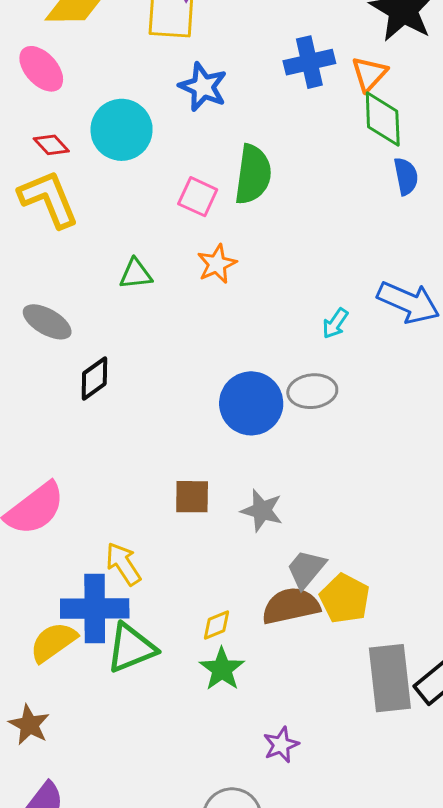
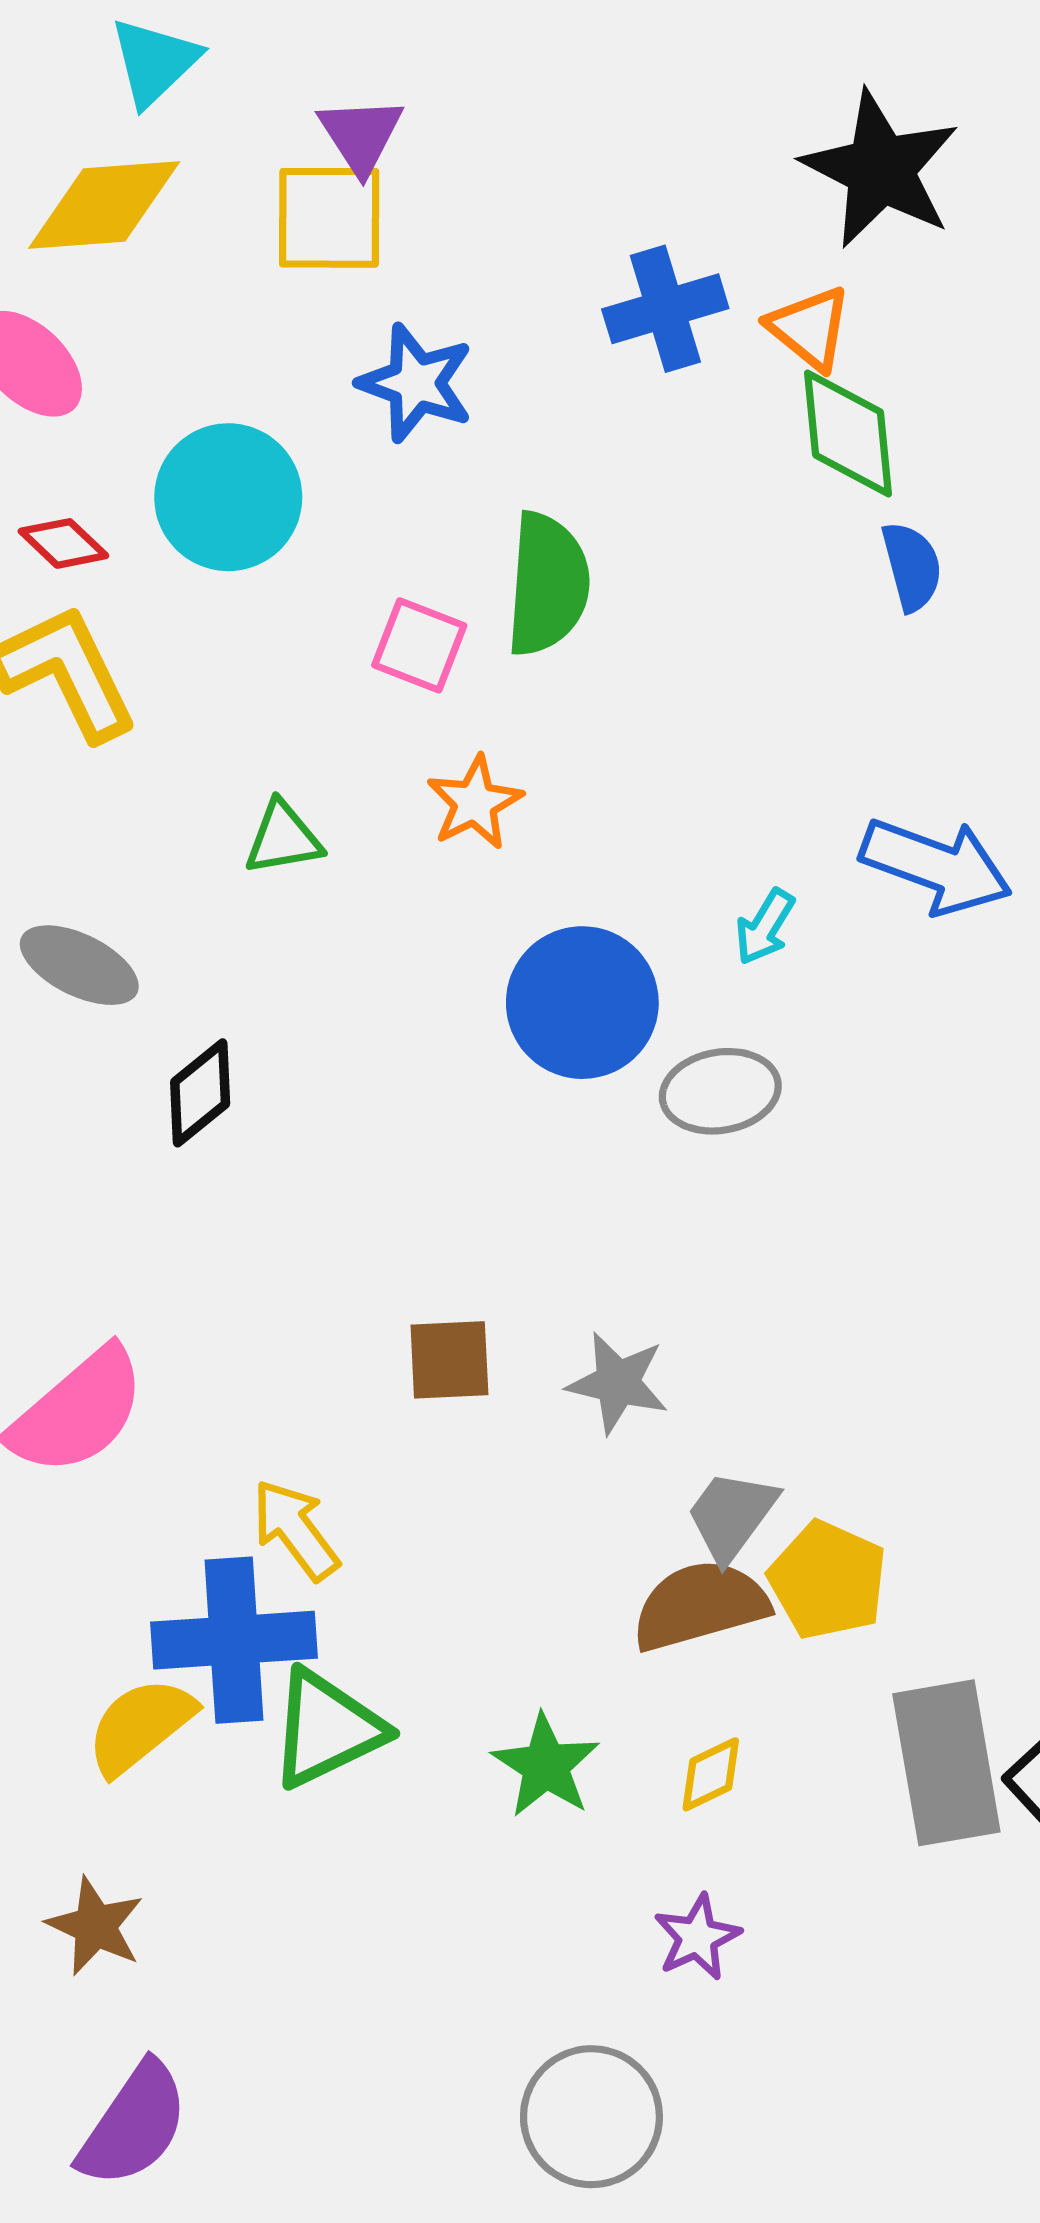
orange triangle: (369, 74) -> (809, 328), turned -30
blue circle: (251, 403) -> (582, 1003), moved
yellow diamond: (216, 625) -> (711, 1774), moved

